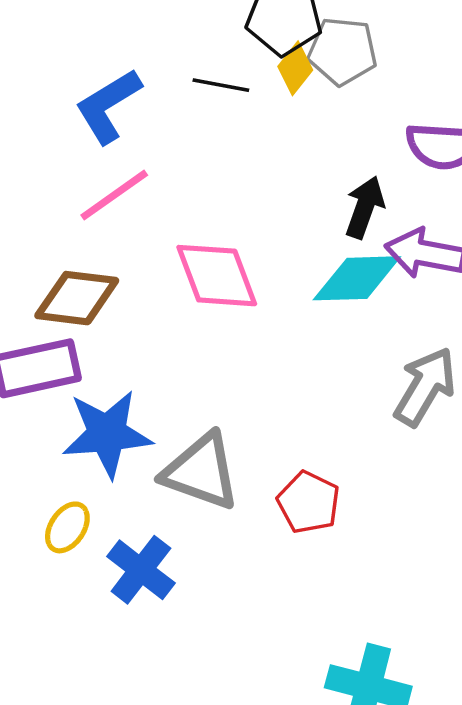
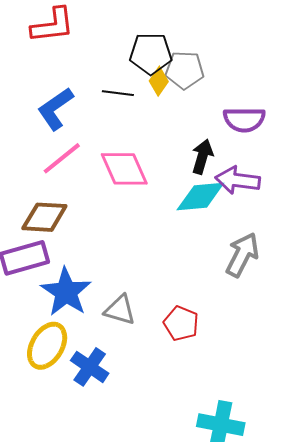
pink diamond: (217, 276) -> (124, 169), moved
blue star: (107, 434) -> (66, 292), turned -30
gray triangle: (201, 472) -> (120, 310), size x0.7
yellow ellipse: (67, 527) -> (47, 346), size x1.6

